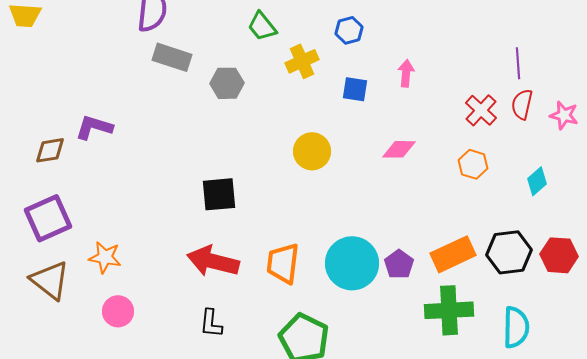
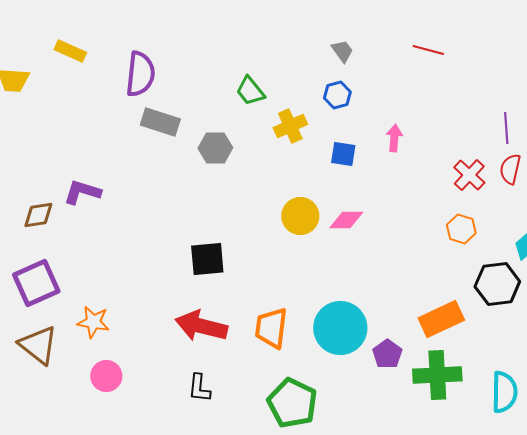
pink diamond: (399, 149) -> (346, 220), moved
black hexagon: (509, 252) -> (497, 284), moved
purple pentagon: (399, 264) -> (387, 354), moved

